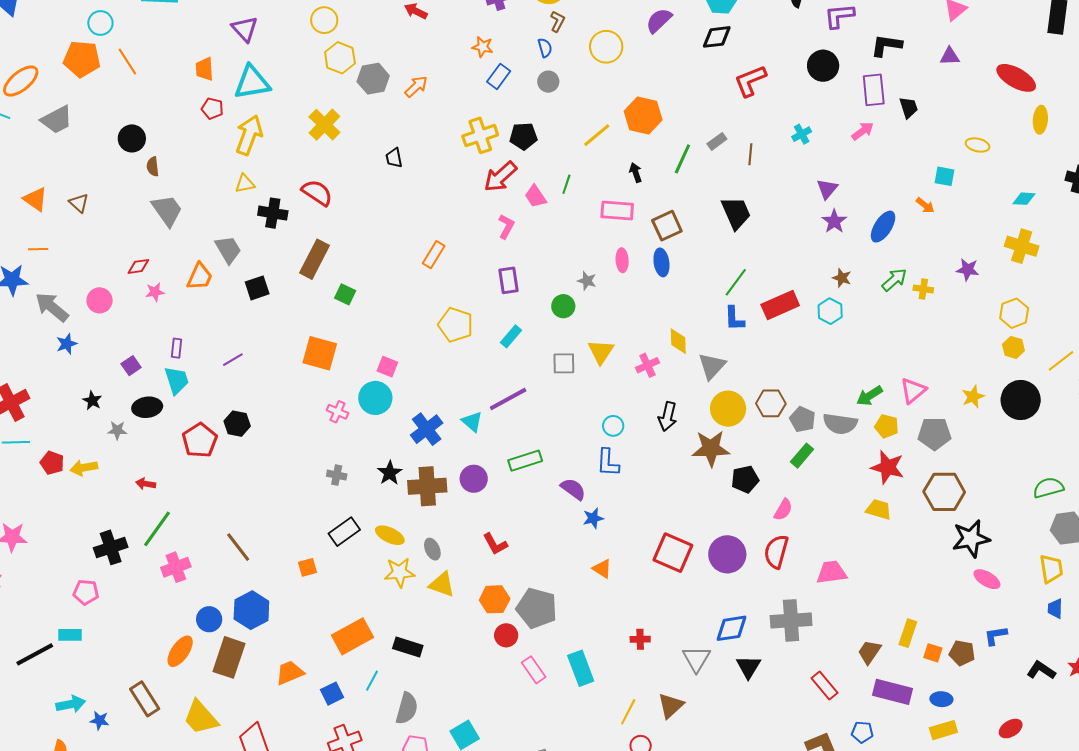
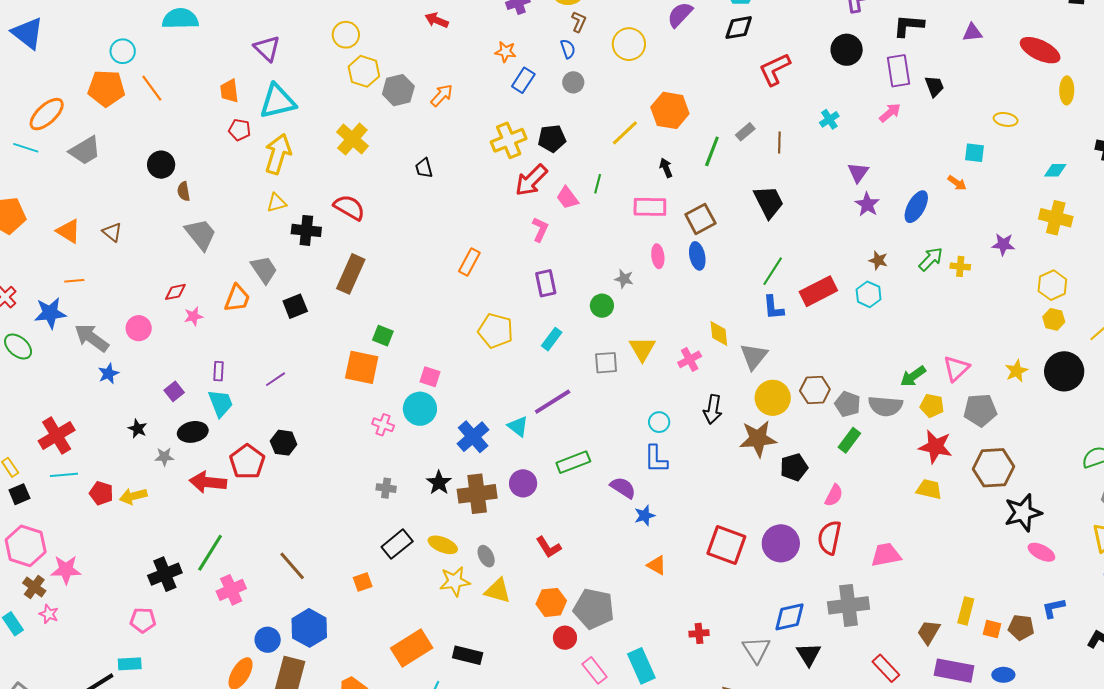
green square: (345, 294) -> (383, 336), moved
red arrow: (146, 484) -> (208, 482), moved, size x1.8

